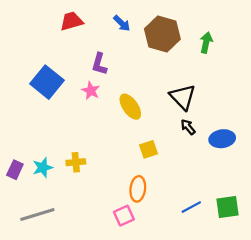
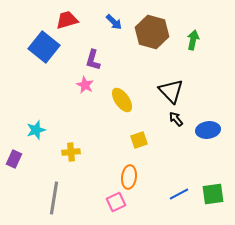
blue square: (47, 82) -> (44, 47), moved
cyan star: (43, 168) -> (36, 130), moved
gray line: (37, 215) -> (54, 198), moved, turned -64

